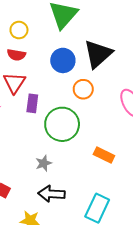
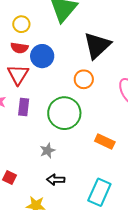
blue circle: (63, 60) -> (42, 56), moved
purple rectangle: (32, 103) -> (24, 107), moved
black arrow: (51, 194) -> (56, 180), size x0.7

